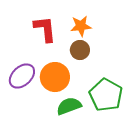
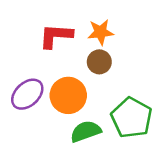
red L-shape: (45, 29) -> (56, 36), turned -80

